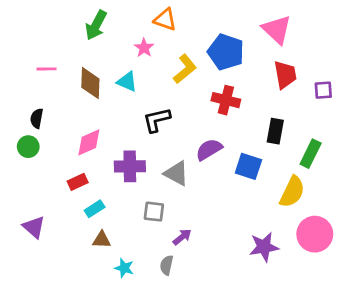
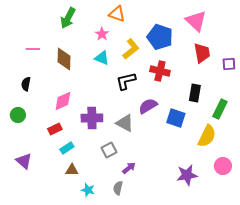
cyan triangle: (127, 82) -> (102, 58), moved
black L-shape: (157, 120) -> (126, 81), moved
green circle: (28, 147) -> (18, 115), moved
gray square: (154, 212) -> (109, 150), turned -35
pink circle: (315, 234) -> (223, 166), size x0.7

